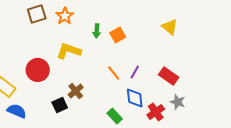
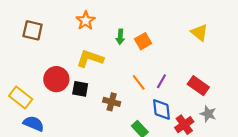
brown square: (37, 14) -> (33, 30), moved, turned 30
brown cross: (76, 91) -> (112, 102), moved, turned -35
black square: (60, 105) -> (80, 89), moved, turned 35

